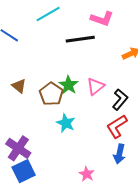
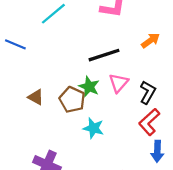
black line: (80, 39) -> (104, 55), moved

